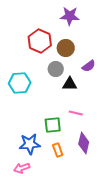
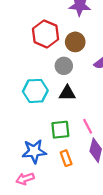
cyan hexagon: (20, 83) -> (35, 91), moved
black triangle: (70, 84) -> (67, 93), moved
pink line: (76, 113) -> (88, 126), moved, turned 48

